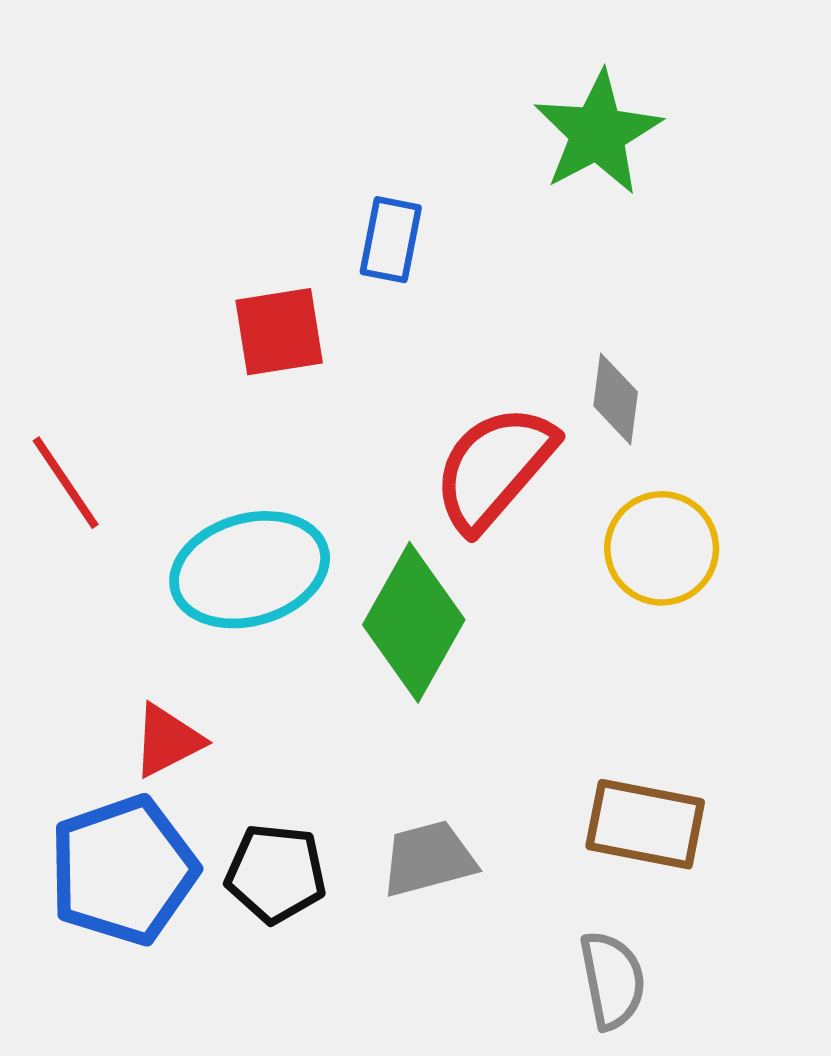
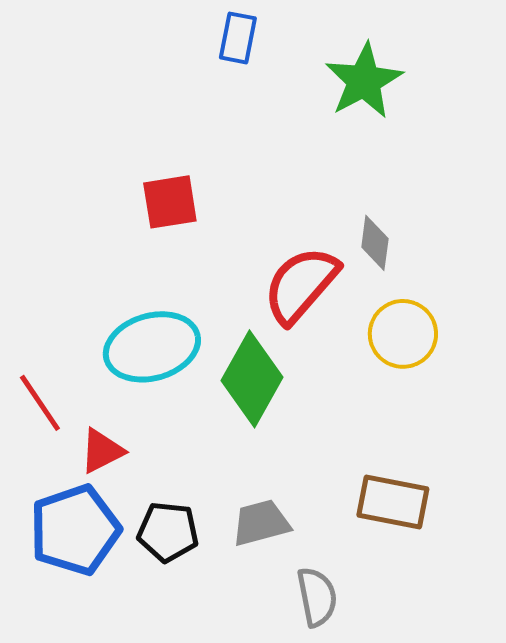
blue rectangle: (391, 240) -> (238, 38), moved
red line: (66, 483) -> (40, 403), moved
gray semicircle: (612, 980) -> (317, 597), moved

